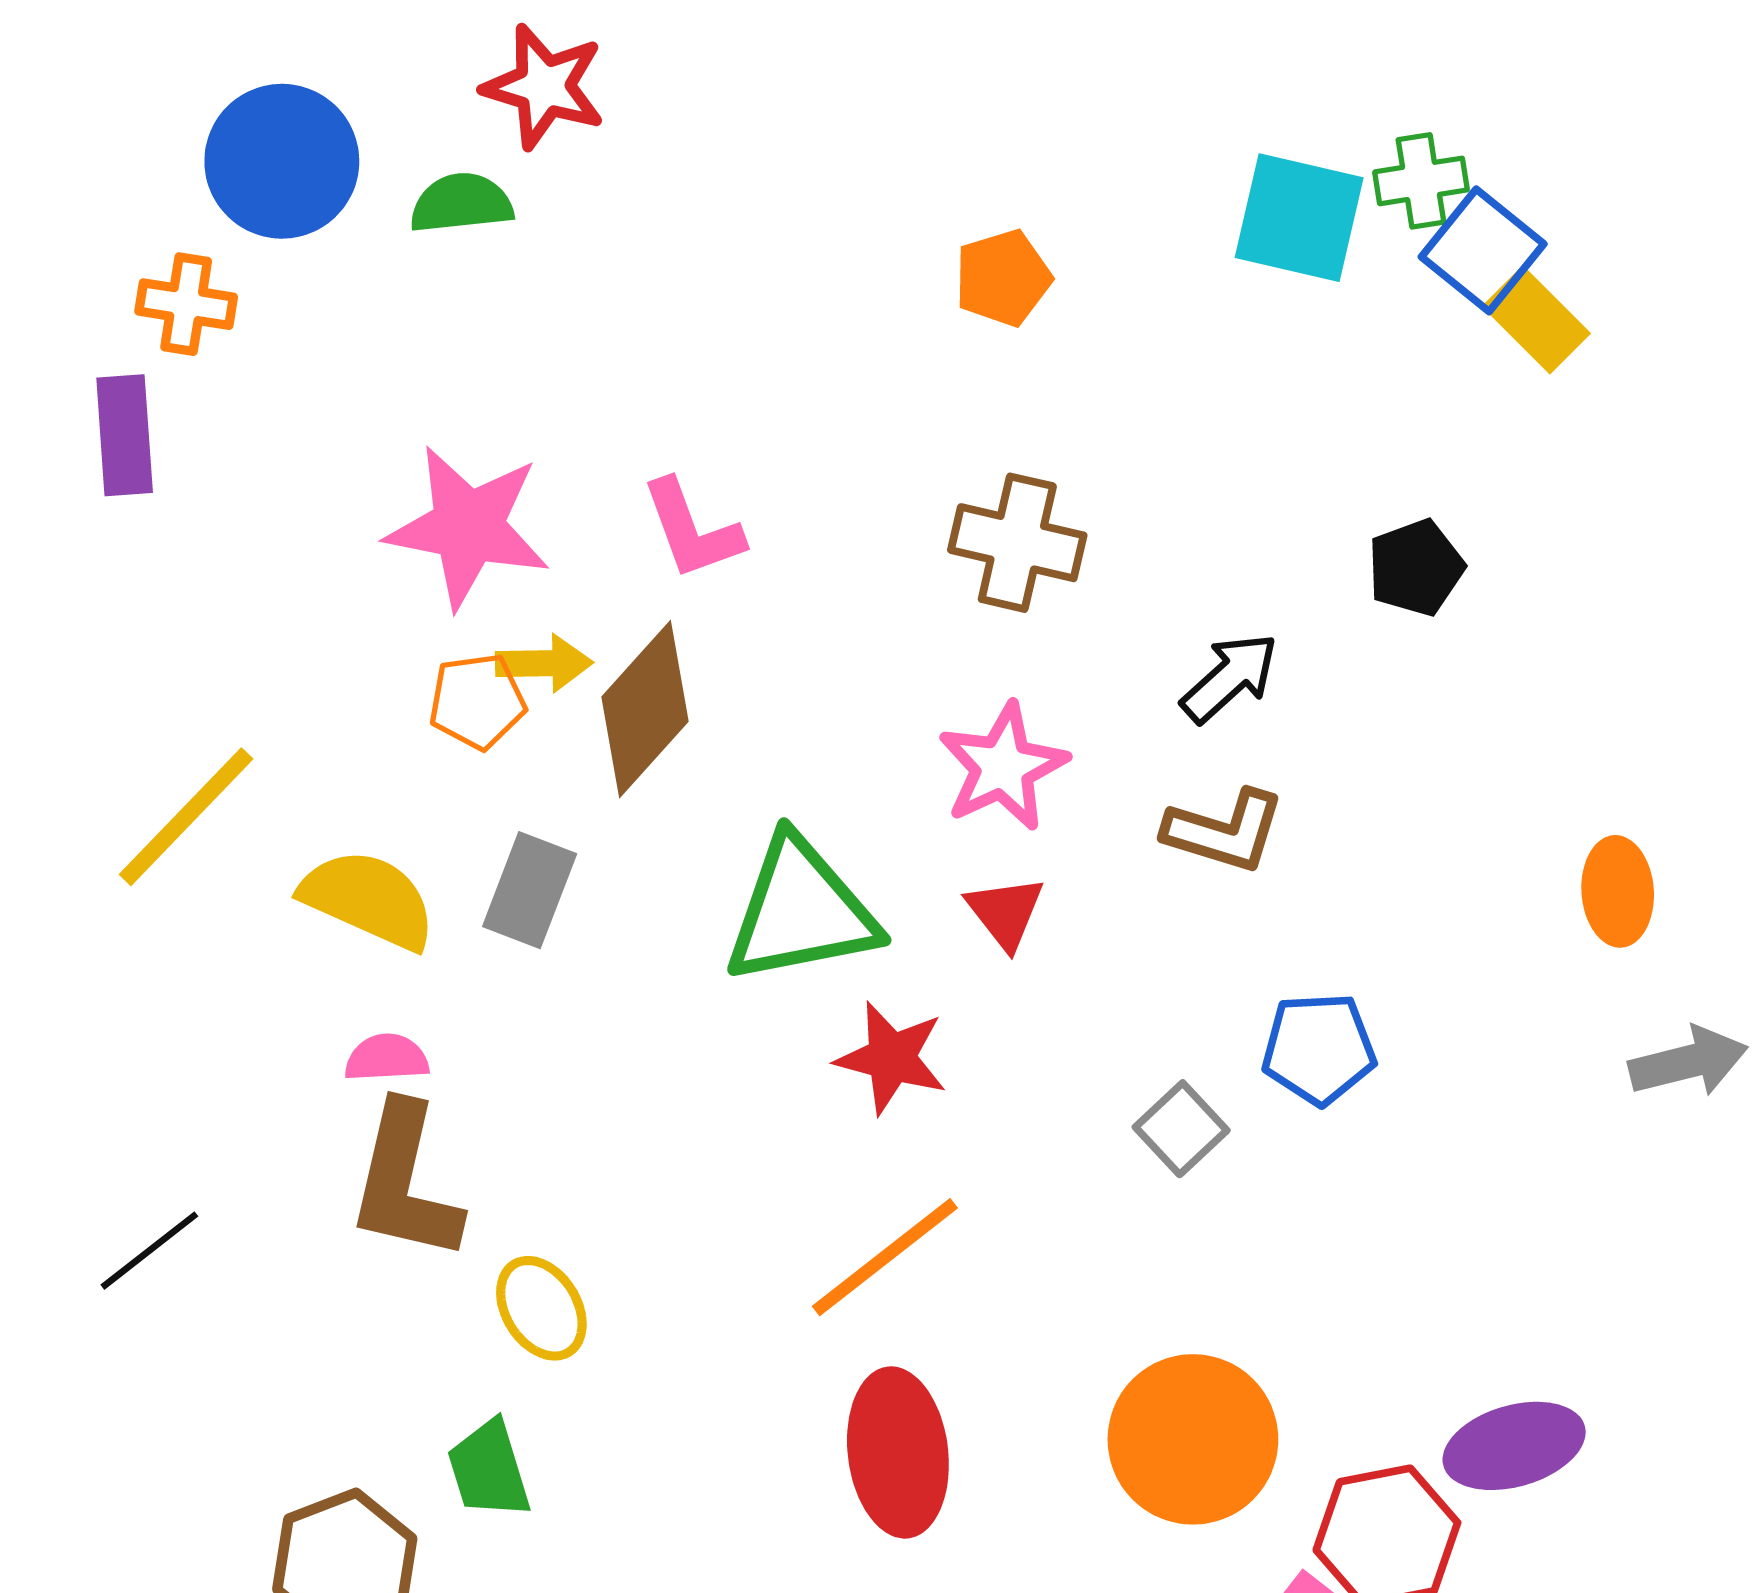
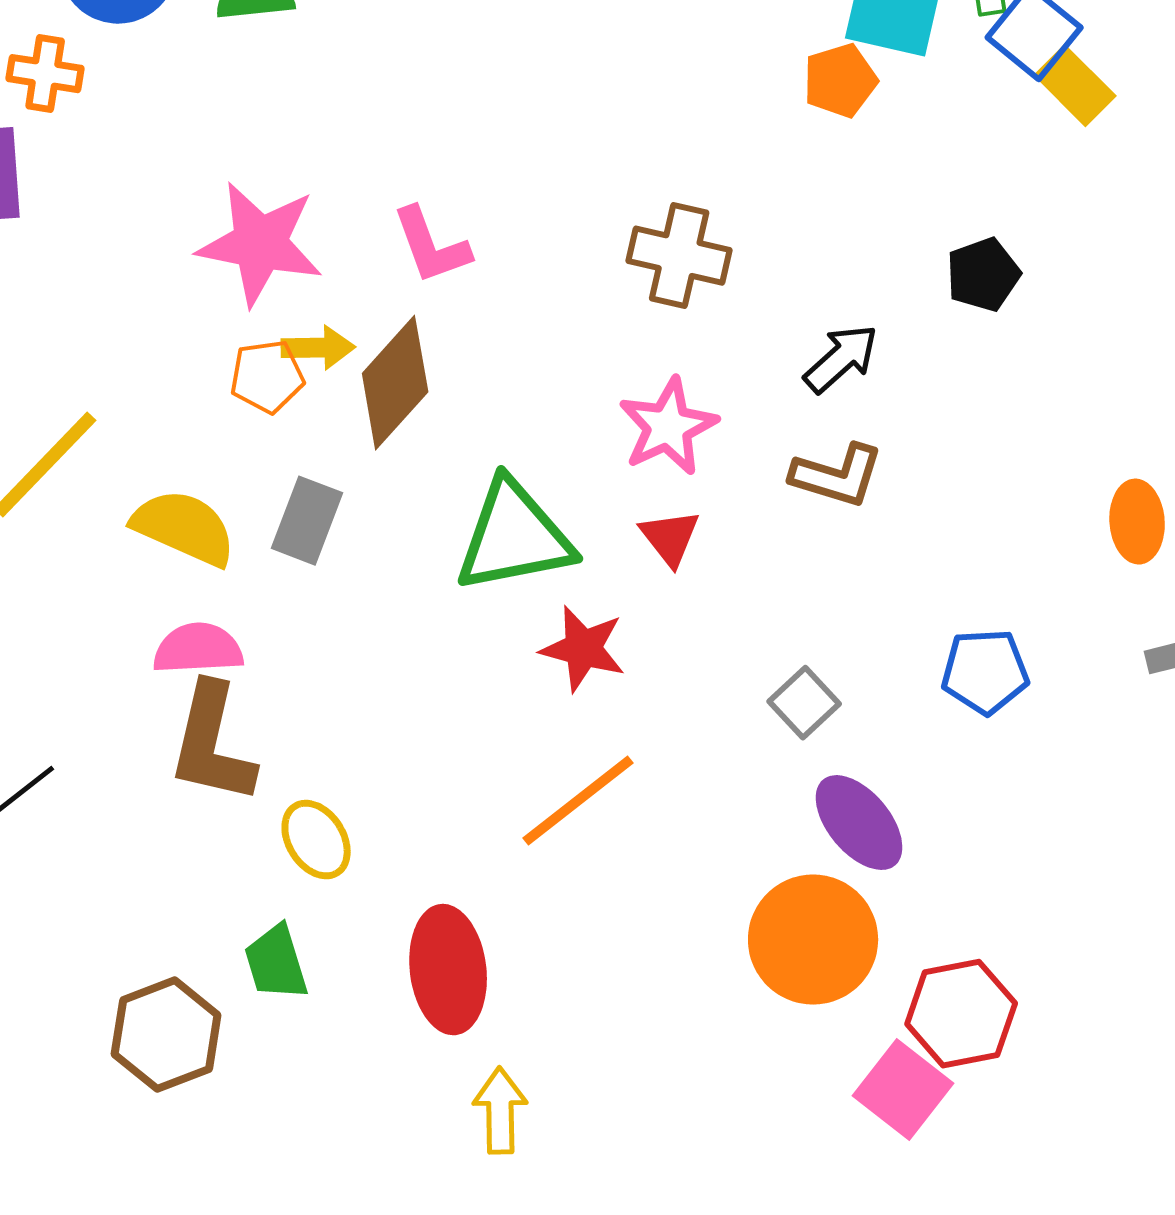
orange pentagon: (1003, 278) -> (840, 81), moved
blue pentagon: (1319, 1049) -> (985, 672), moved
pink semicircle: (387, 1058) -> (198, 649), size x1.4
purple ellipse: (1514, 1446) -> (859, 823), moved, turned 66
red ellipse: (898, 1452) -> (448, 970), moved

